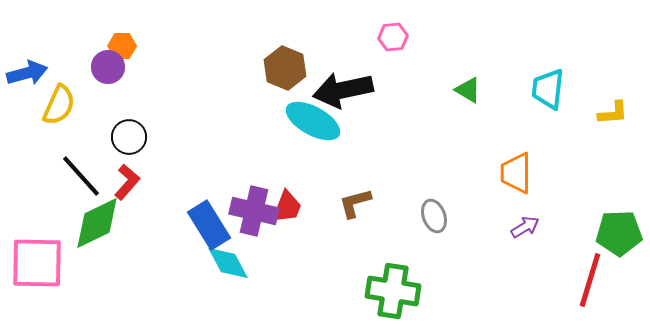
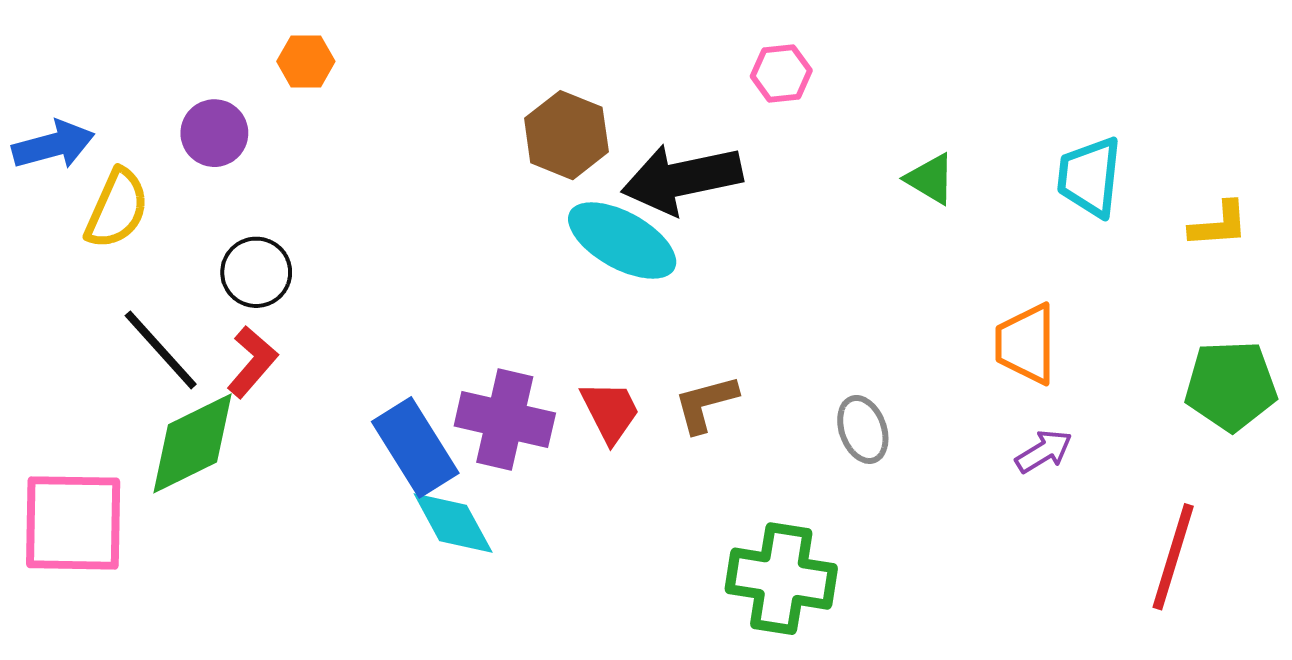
orange hexagon: (122, 46) -> (306, 61), moved
red trapezoid: (287, 207) -> (610, 412), moved, turned -48
green pentagon: (619, 233) -> (1231, 386), moved

